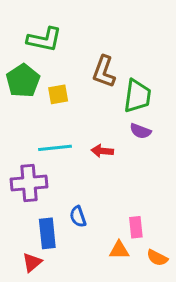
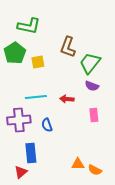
green trapezoid: (137, 96) -> (90, 63), turned -150
blue semicircle: (78, 217) -> (47, 125), moved
pink rectangle: (136, 227) -> (94, 115), moved
orange semicircle: (157, 258) -> (95, 170), moved

